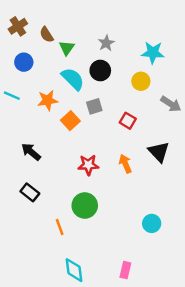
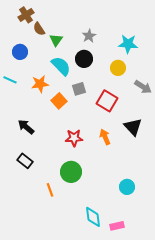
brown cross: (18, 26) -> (26, 15), moved
red square: (128, 121) -> (107, 101), size x1.5
cyan diamond: (74, 270) -> (93, 217), moved
pink rectangle: (125, 270) -> (117, 226), moved, turned 64

